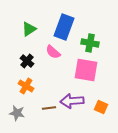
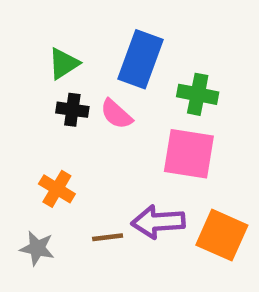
black cross: (27, 61) -> (72, 110), moved, turned -32
orange square: (101, 107) -> (222, 235), size x1.6

